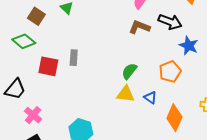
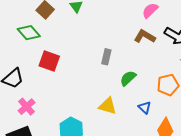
gray rectangle: (74, 58) -> (106, 57), moved
yellow triangle: (125, 94) -> (108, 106), moved

